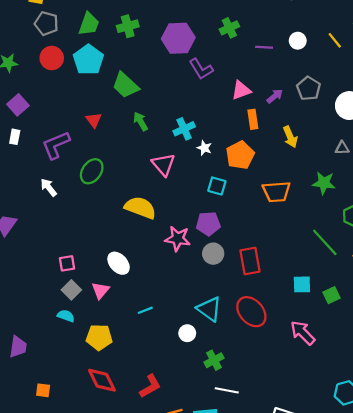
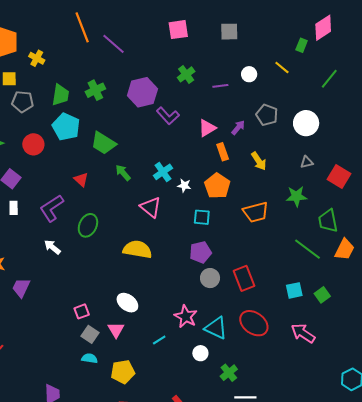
red circle: (52, 58) -> (33, 144), moved
pink star: (178, 239) -> (186, 316), moved, turned 30

